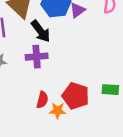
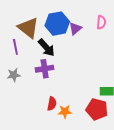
red pentagon: (76, 96) -> (97, 109), moved

